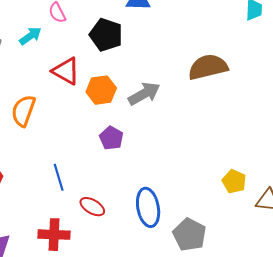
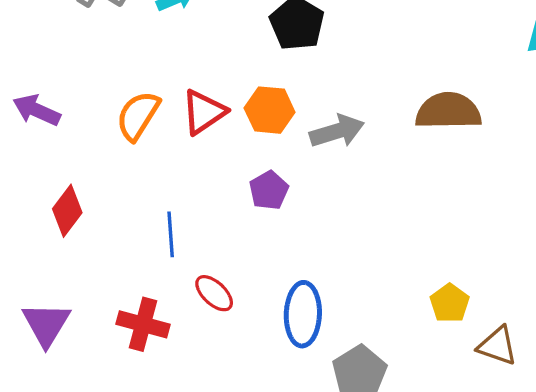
red triangle: (66, 71) -> (204, 112), moved, turned 44

